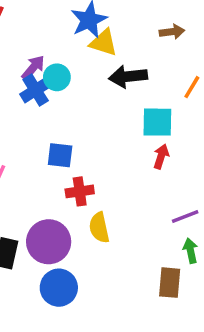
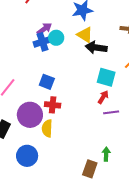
yellow triangle: (104, 43) -> (85, 35), moved
purple line: (185, 216) -> (111, 112), moved
yellow semicircle: (99, 228) -> (47, 128), moved
purple circle: (49, 242) -> (30, 115), moved

